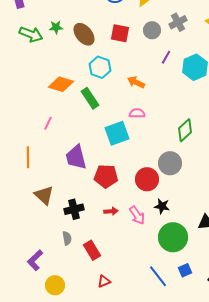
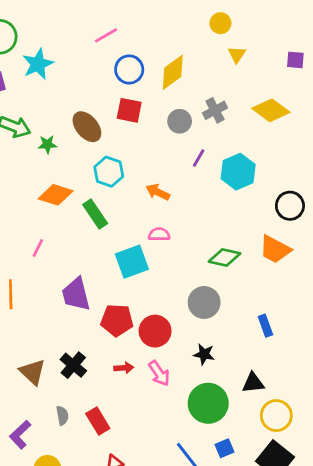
green star: (56, 27) -> (47, 144), moved
red square: (120, 33) -> (129, 110), moved
green diamond: (185, 130) -> (225, 257), turned 55
red circle: (147, 179) -> (155, 331), moved
brown triangle: (44, 195) -> (32, 372), moved
black star: (162, 206) -> (204, 354), moved
black cross: (74, 209) -> (73, 365), turned -36
gray semicircle: (67, 238) -> (62, 416), moved

